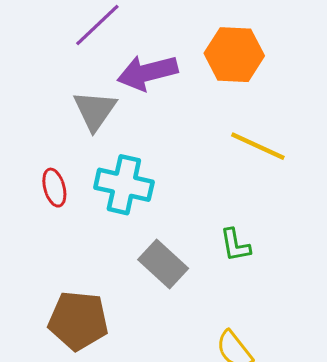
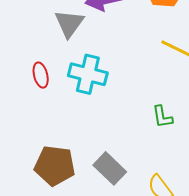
gray rectangle: (163, 264) -> (110, 168), moved

